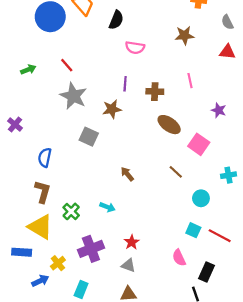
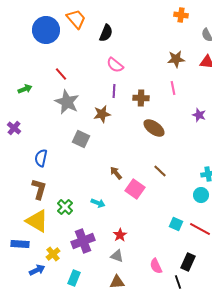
brown star: (184, 35) -> (176, 59), moved
pink semicircle: (135, 48) -> (115, 65), moved, turned 30
green arrow: (28, 70) -> (25, 89), moved
pink square: (199, 144) -> (135, 189), moved
cyan circle: (201, 198) -> (201, 195), moved
pink semicircle: (179, 258) -> (156, 266), moved

